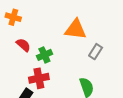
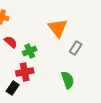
orange triangle: (76, 29) -> (58, 28), turned 45

